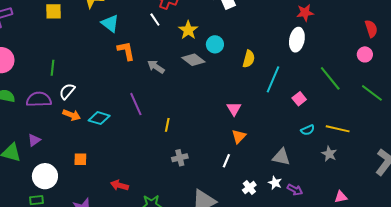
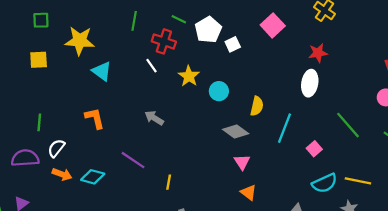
orange L-shape: (126, 51) -> (95, 118), moved
gray diamond: (193, 60) -> (236, 131), moved
purple line: (136, 104) -> (133, 160), turned -30
cyan semicircle: (308, 130) -> (325, 183), size x1.6
orange triangle: (239, 136) -> (248, 192), turned -35

